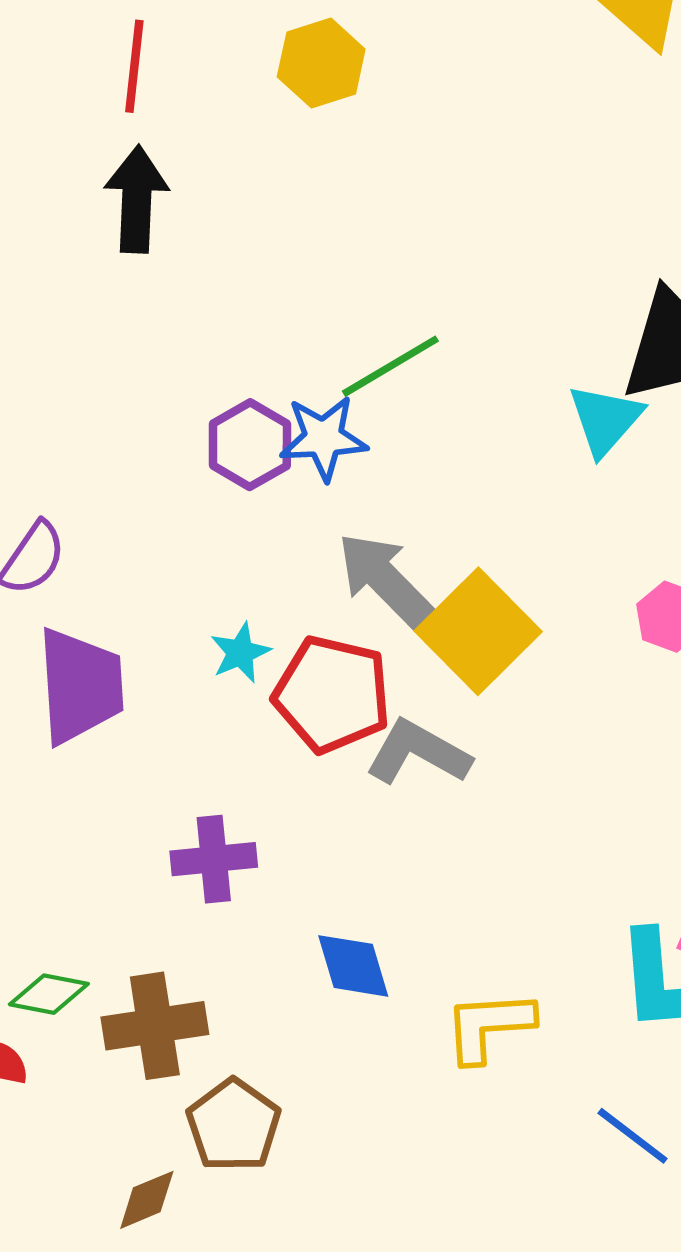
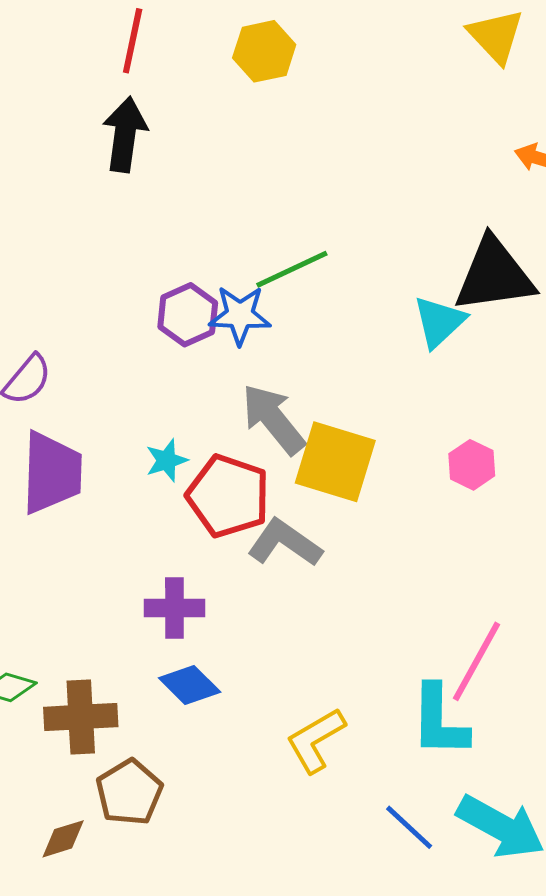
yellow square: (478, 631) -> (335, 462), turned -34
purple cross: (214, 859) -> (174, 608), moved
blue diamond: (353, 966) -> (190, 685), moved, turned -34
yellow L-shape: (489, 1026) -> (316, 740), turned -32

